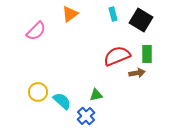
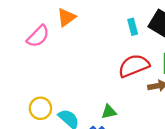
orange triangle: (70, 14) -> (66, 17), moved
cyan rectangle: (113, 14) -> (133, 27), moved

